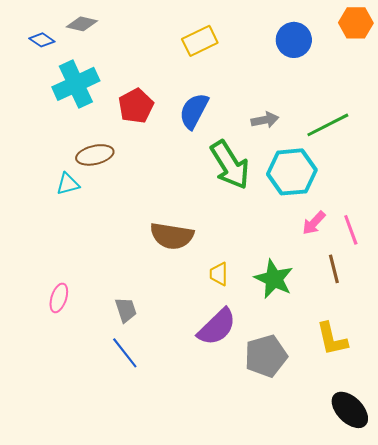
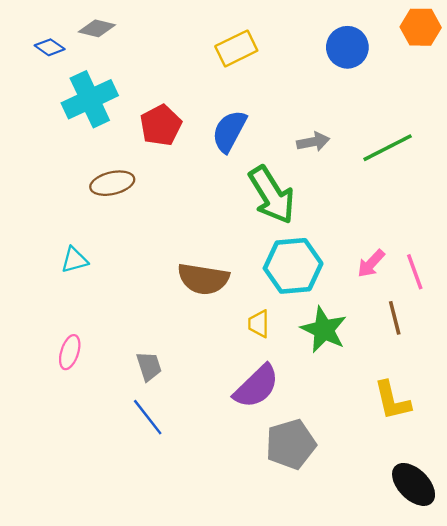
cyan hexagon: (292, 172) -> (293, 266), moved
cyan triangle: (68, 184) -> (74, 260), moved
gray pentagon: (266, 356) -> (291, 444), moved

